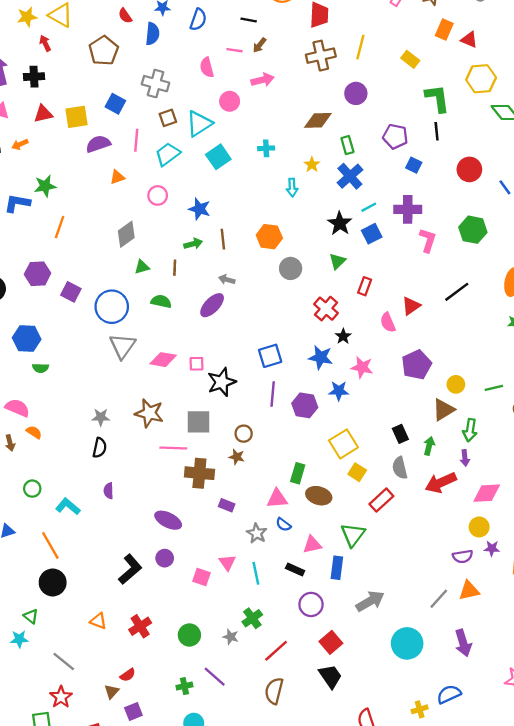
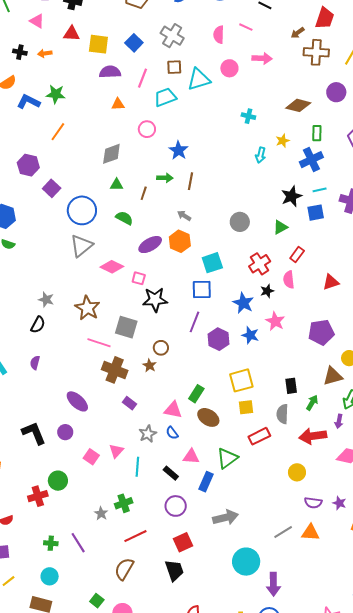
brown arrow: (260, 45) -> (298, 33), moved
cyan square: (218, 157) -> (212, 263), moved
orange hexagon: (269, 237) -> (180, 241), moved
purple ellipse: (212, 305) -> (150, 245), moved
pink semicircle: (388, 322) -> (289, 280), moved
yellow square: (357, 472) -> (246, 407), turned 35
yellow circle: (479, 527) -> (297, 472), moved
black L-shape: (130, 569) -> (34, 433), turned -88
red cross: (140, 626) -> (38, 496), moved
green circle: (189, 635) -> (58, 481), moved
purple arrow: (463, 643) -> (273, 584), moved

